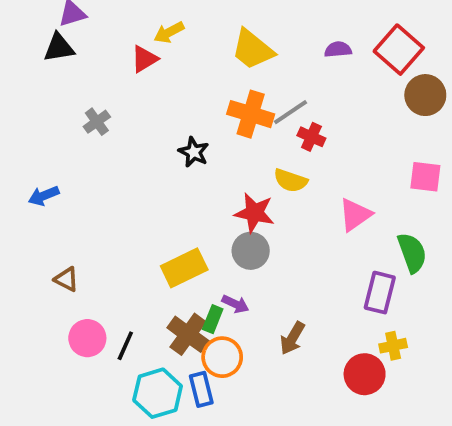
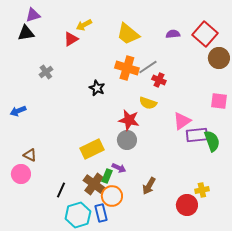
purple rectangle: (380, 293) -> (197, 135), moved, turned 70
pink circle: (87, 338) -> (21, 174), moved

